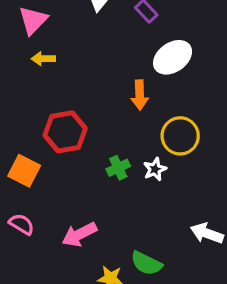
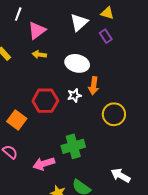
white ellipse: (173, 57) -> (77, 63), moved, turned 40
green cross: (118, 168) -> (73, 146), moved, size x1.6
white star: (155, 169) -> (74, 95), moved

